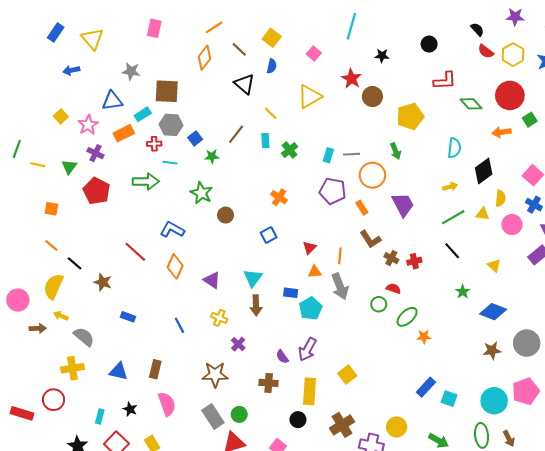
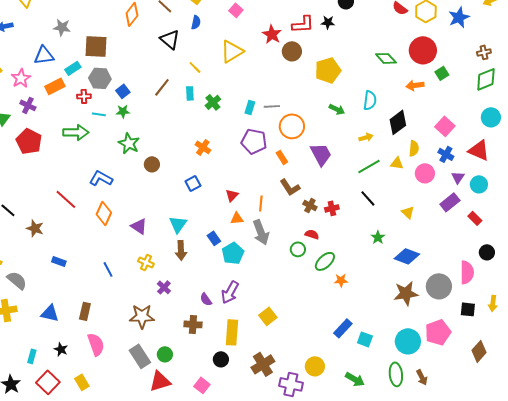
black star: (382, 56) -> (328, 22), moved
red L-shape: (445, 81) -> (303, 24), moved
green arrow: (396, 151) -> (337, 109), moved, turned -42
green star: (212, 156) -> (123, 111), moved
blue rectangle: (291, 293) -> (214, 238), turned 48
brown star: (492, 350) -> (406, 293), size x1.4

